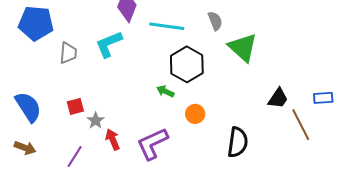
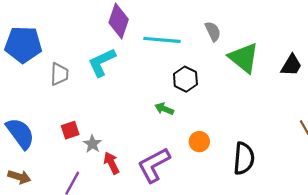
black hexagon: (187, 64) -> (185, 79), size x0.7
black trapezoid: (278, 98) -> (291, 65), moved
orange circle: (195, 114) -> (199, 142), moved

